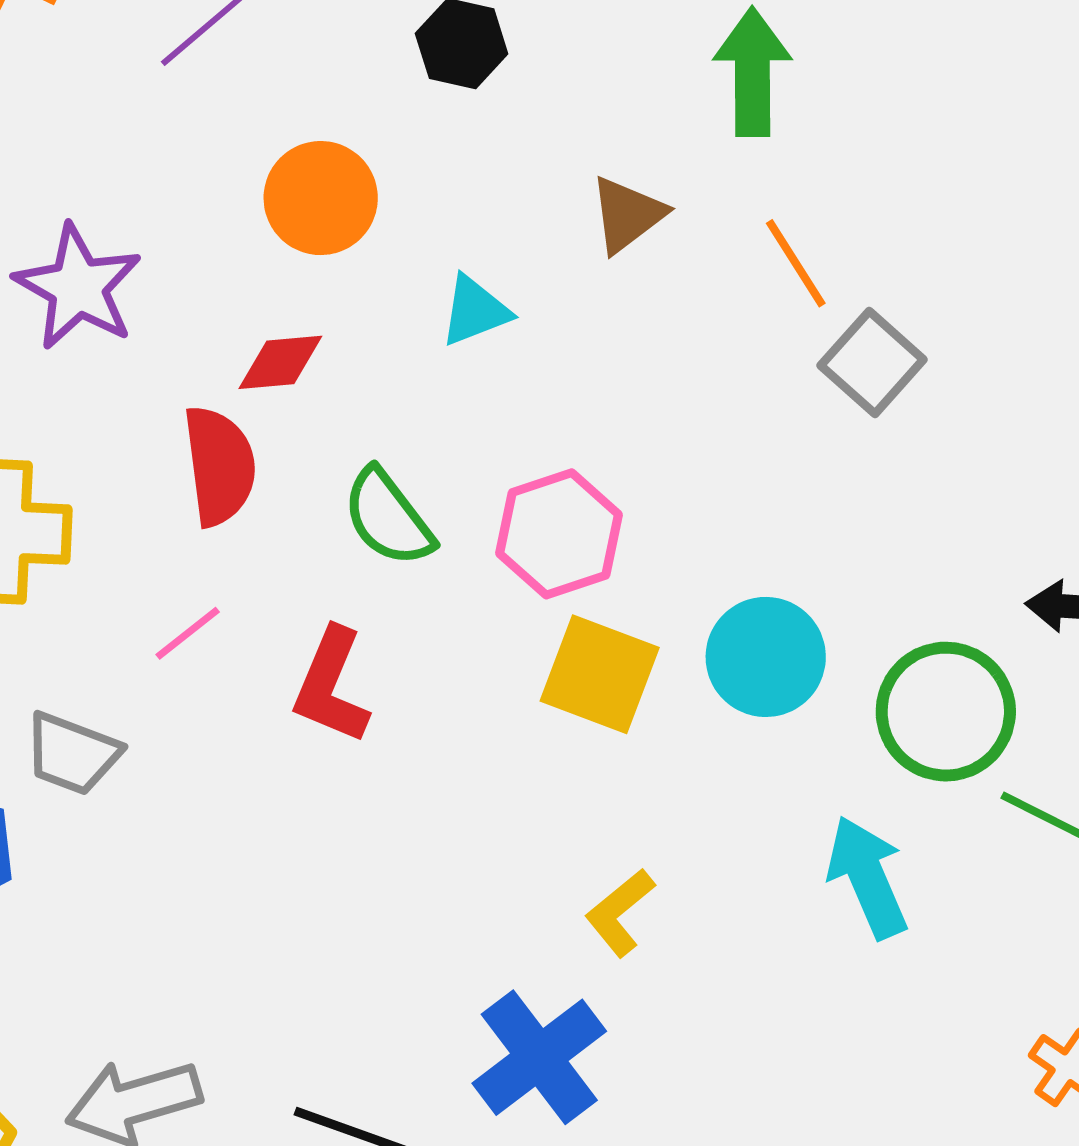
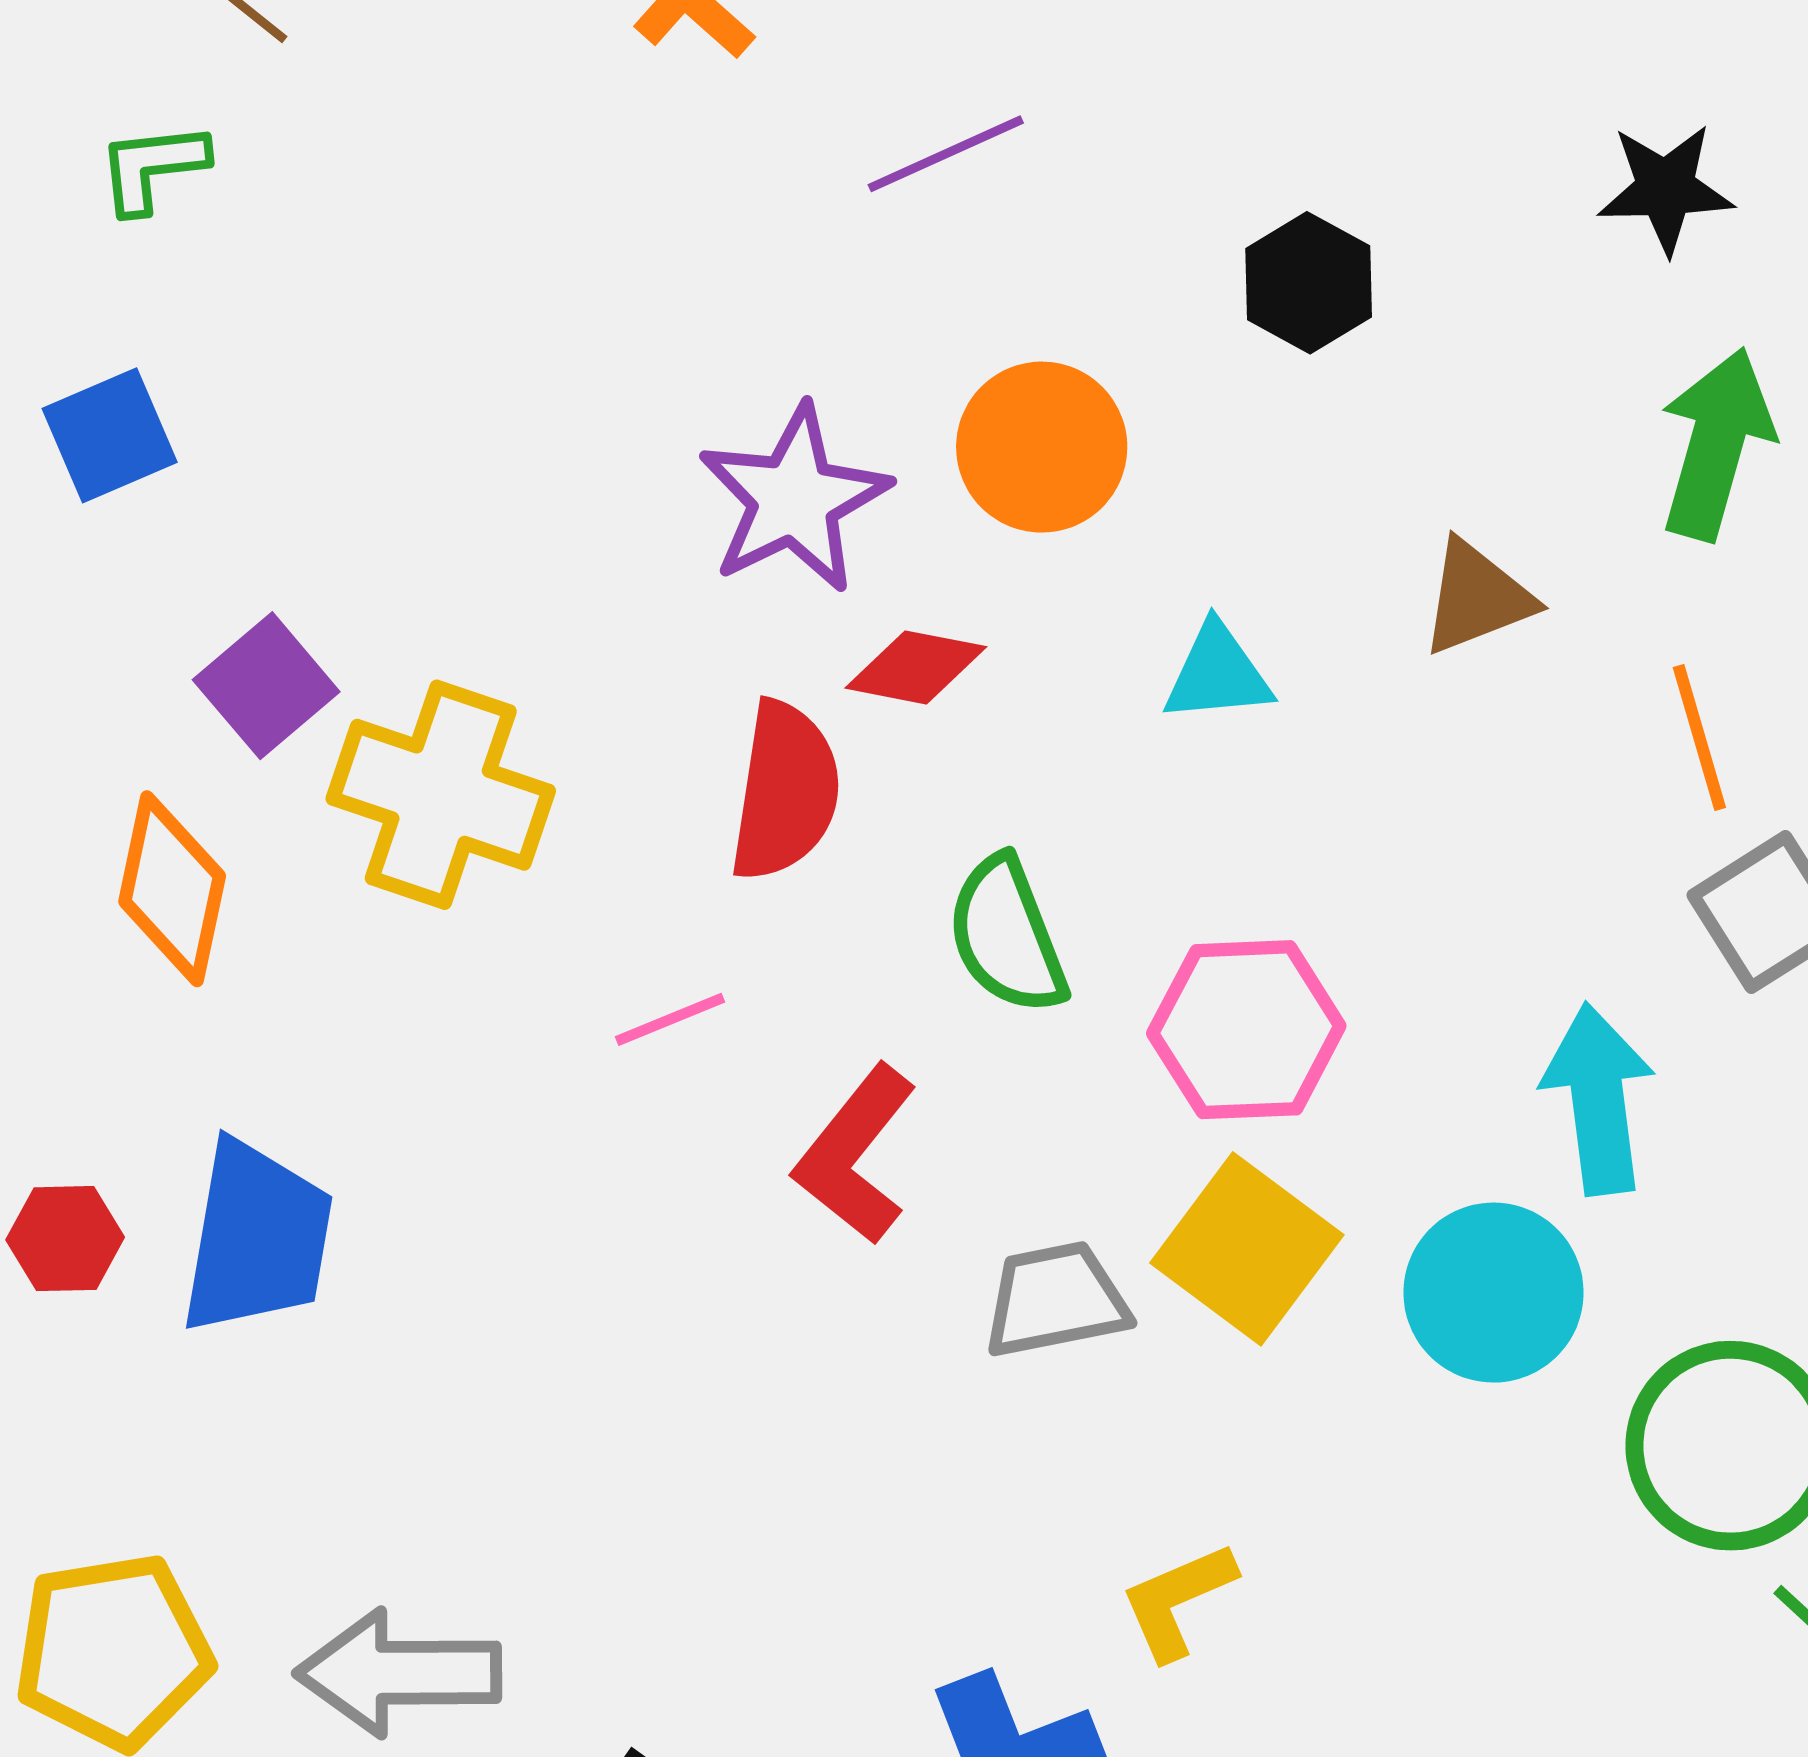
purple star: (78, 287) -> (794, 499), moved
gray trapezoid: (72, 754) -> (1056, 1300), moved, turned 132
cyan arrow: (867, 877) -> (1598, 1099), moved

